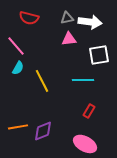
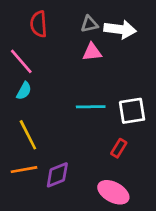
red semicircle: (29, 18) -> (39, 24), turned 72
white square: (99, 55) -> (132, 111), moved
cyan line: (83, 80) -> (91, 107), moved
yellow line: (42, 81) -> (28, 135), moved

